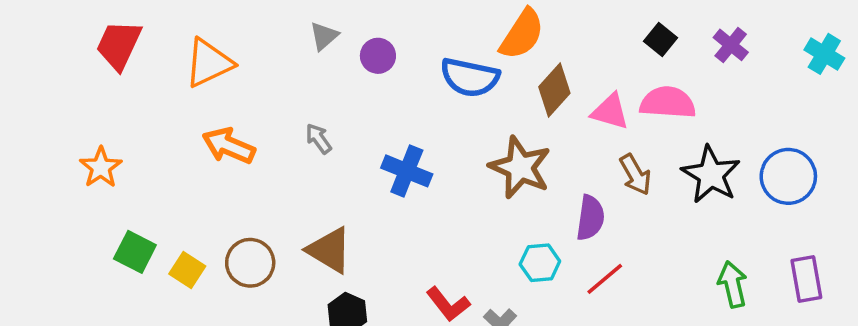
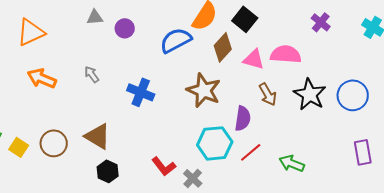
gray triangle: (324, 36) -> (95, 17), turned 36
black square: (661, 40) -> (245, 19), moved, size x1.4
blue semicircle: (470, 77) -> (176, 40), turned 140
cyan hexagon: (540, 263) -> (215, 143), size x1.6
green arrow: (733, 284) -> (292, 163), moved, turned -55

